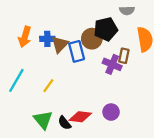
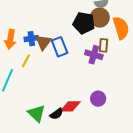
black pentagon: (106, 29) -> (84, 23), turned 30
brown circle: (92, 39) -> (100, 18), moved
yellow line: (48, 86) -> (26, 61), moved
black semicircle: (64, 123) -> (57, 114), turned -80

